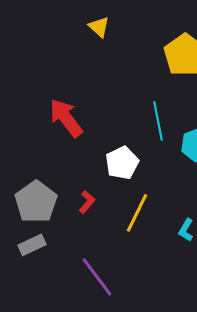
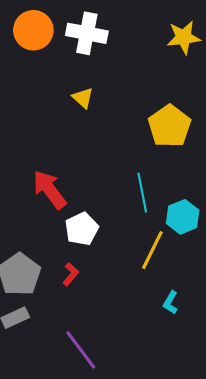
white pentagon: (122, 163) -> (82, 229), moved
yellow line: (137, 213) -> (152, 250), moved

